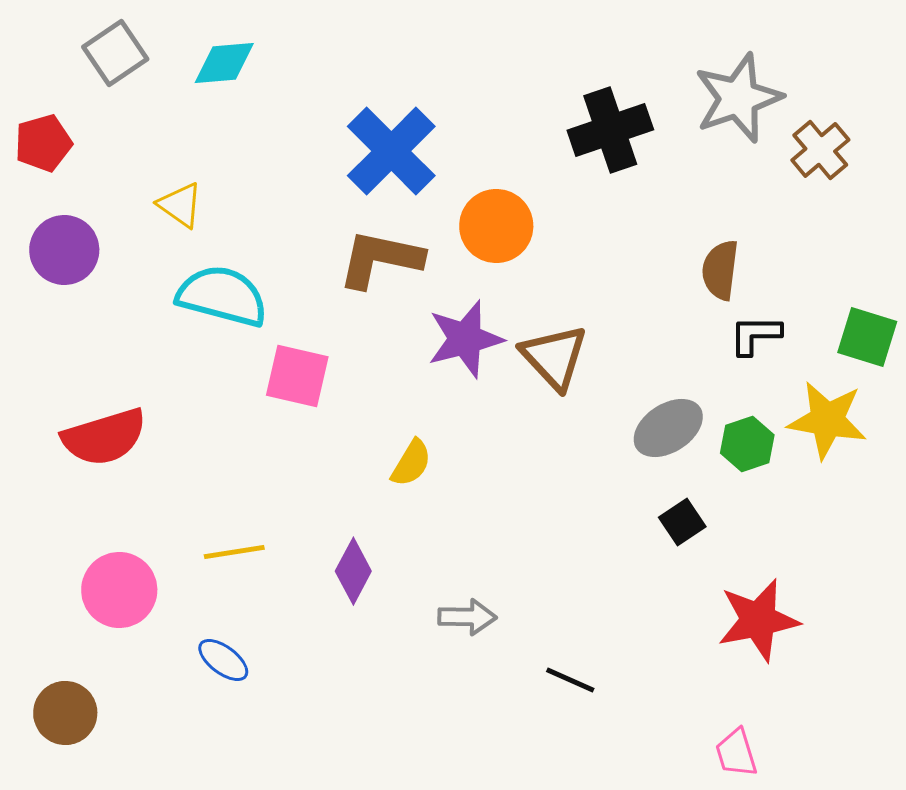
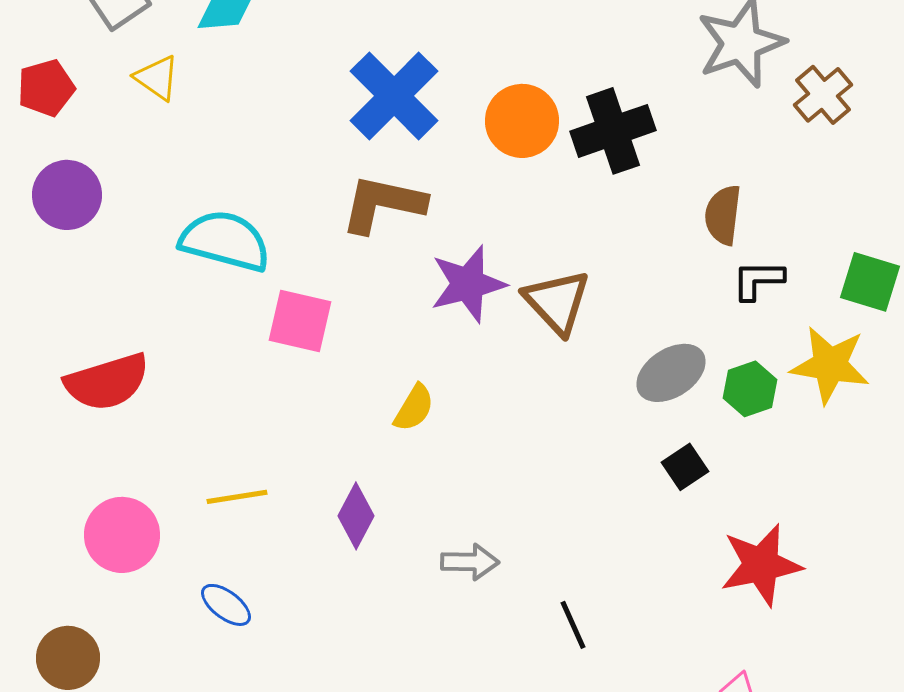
black cross: (610, 130) -> (613, 131), moved
yellow triangle: (180, 205) -> (157, 78), moved
orange circle: (496, 226) -> (522, 121), moved
black line: (570, 680) -> (573, 625), turned 42

